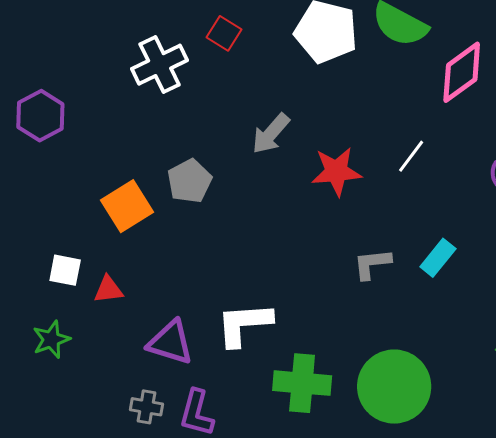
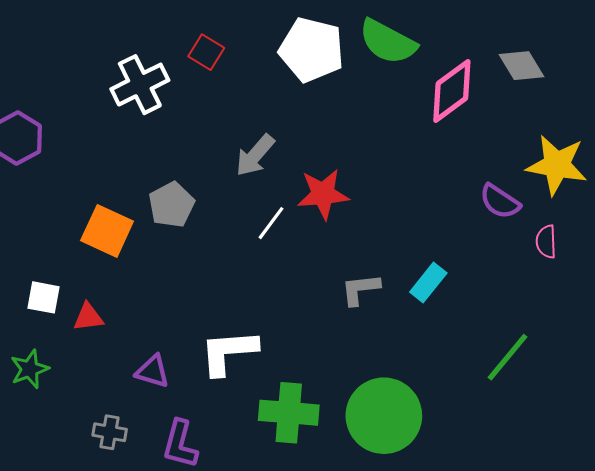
white line: (411, 156) -> (271, 223), moved
orange square: (127, 206) -> (107, 231), turned -33
purple triangle: (170, 342) -> (153, 371), size x0.7
gray cross: (146, 407) -> (110, 432), moved

